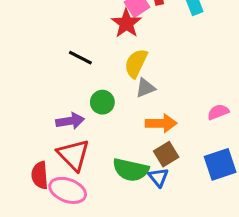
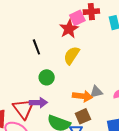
black line: (80, 58) -> (36, 47), turned 35
gray triangle: (145, 88) -> (96, 92), moved
purple arrow: (70, 121) -> (38, 103), moved

